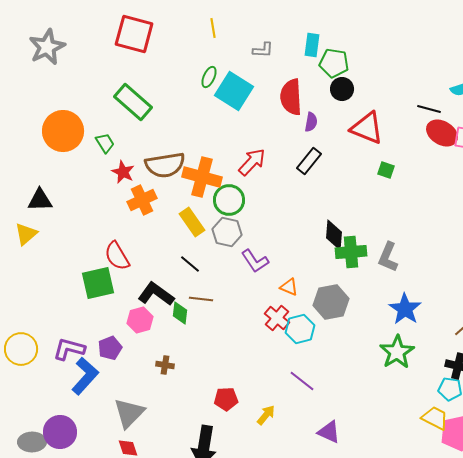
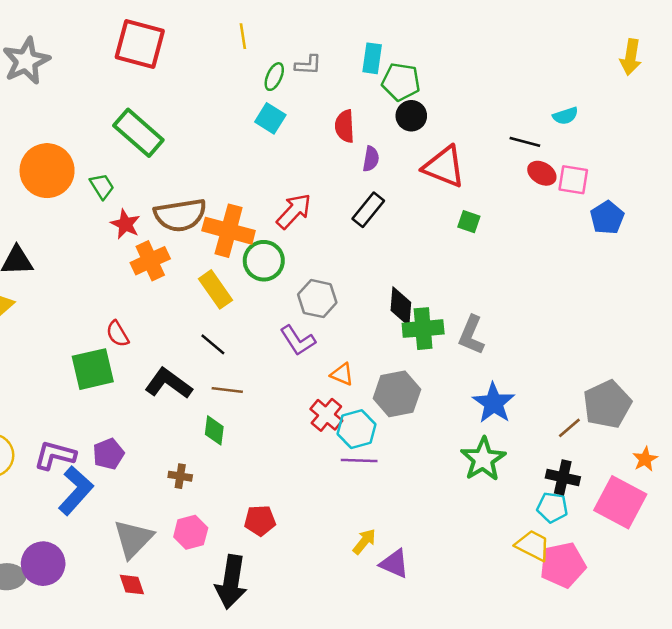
green ellipse: (209, 77) -> (274, 77), moved
cyan square: (234, 91) -> (270, 118), size x0.6
red semicircle: (291, 97) -> (345, 126), size x0.7
red ellipse: (442, 133) -> (542, 173), size x0.7
gray hexagon: (227, 232) -> (317, 299), moved
red semicircle: (117, 256) -> (118, 334), size x0.7
green diamond: (180, 313) -> (214, 430), moved
pink hexagon: (140, 320) -> (191, 532), moved
purple line: (302, 381) -> (359, 460), moved, turned -36
yellow arrow: (266, 415) -> (364, 541), moved

